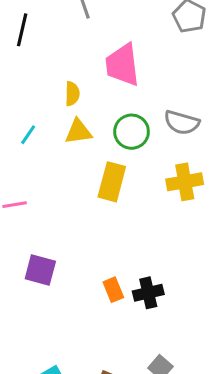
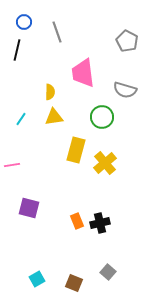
gray semicircle: (182, 123) -> (125, 90), moved
green circle: (132, 132) -> (102, 117), moved
yellow cross: (185, 182) -> (105, 163), moved, turned -30

